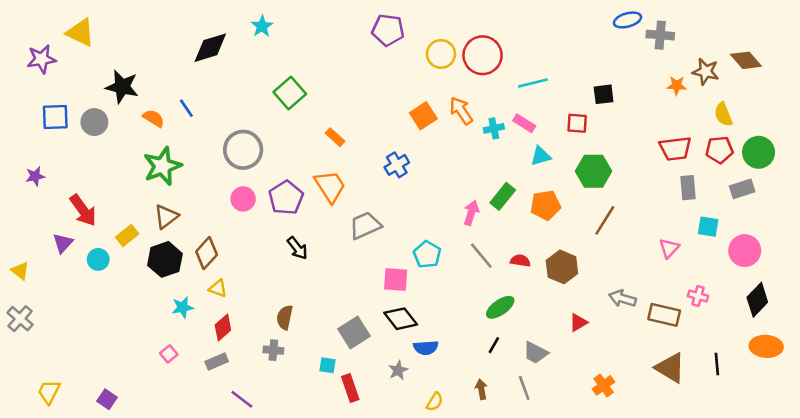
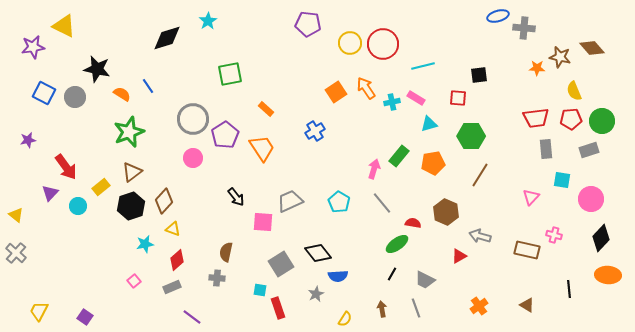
green square: (290, 93) -> (230, 74), turned 30
blue square: (55, 117) -> (44, 93), turned 30
purple pentagon: (286, 198) -> (225, 135), moved
gray trapezoid: (365, 225) -> (290, 201), moved
red semicircle: (520, 261) -> (413, 223), moved
pink square: (396, 280) -> (263, 222), moved
gray arrow: (622, 298) -> (480, 236), moved
brown triangle: (670, 368) -> (527, 305), moved, size x0.6

